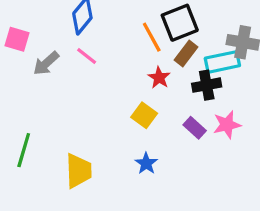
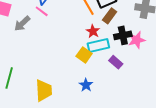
pink line: (87, 56) -> (42, 11), moved
cyan rectangle: (222, 62) -> (98, 45), moved
pink star: (227, 125) -> (137, 40), moved

